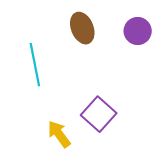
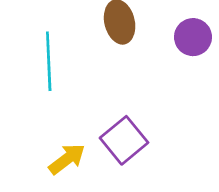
yellow arrow: (59, 134) -> (67, 159), turned 80

